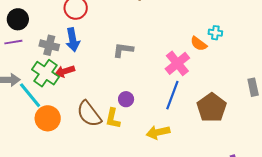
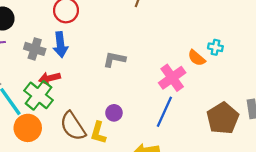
green cross: (45, 73) -> (39, 95), moved
brown pentagon: (212, 108) -> (223, 118), moved

